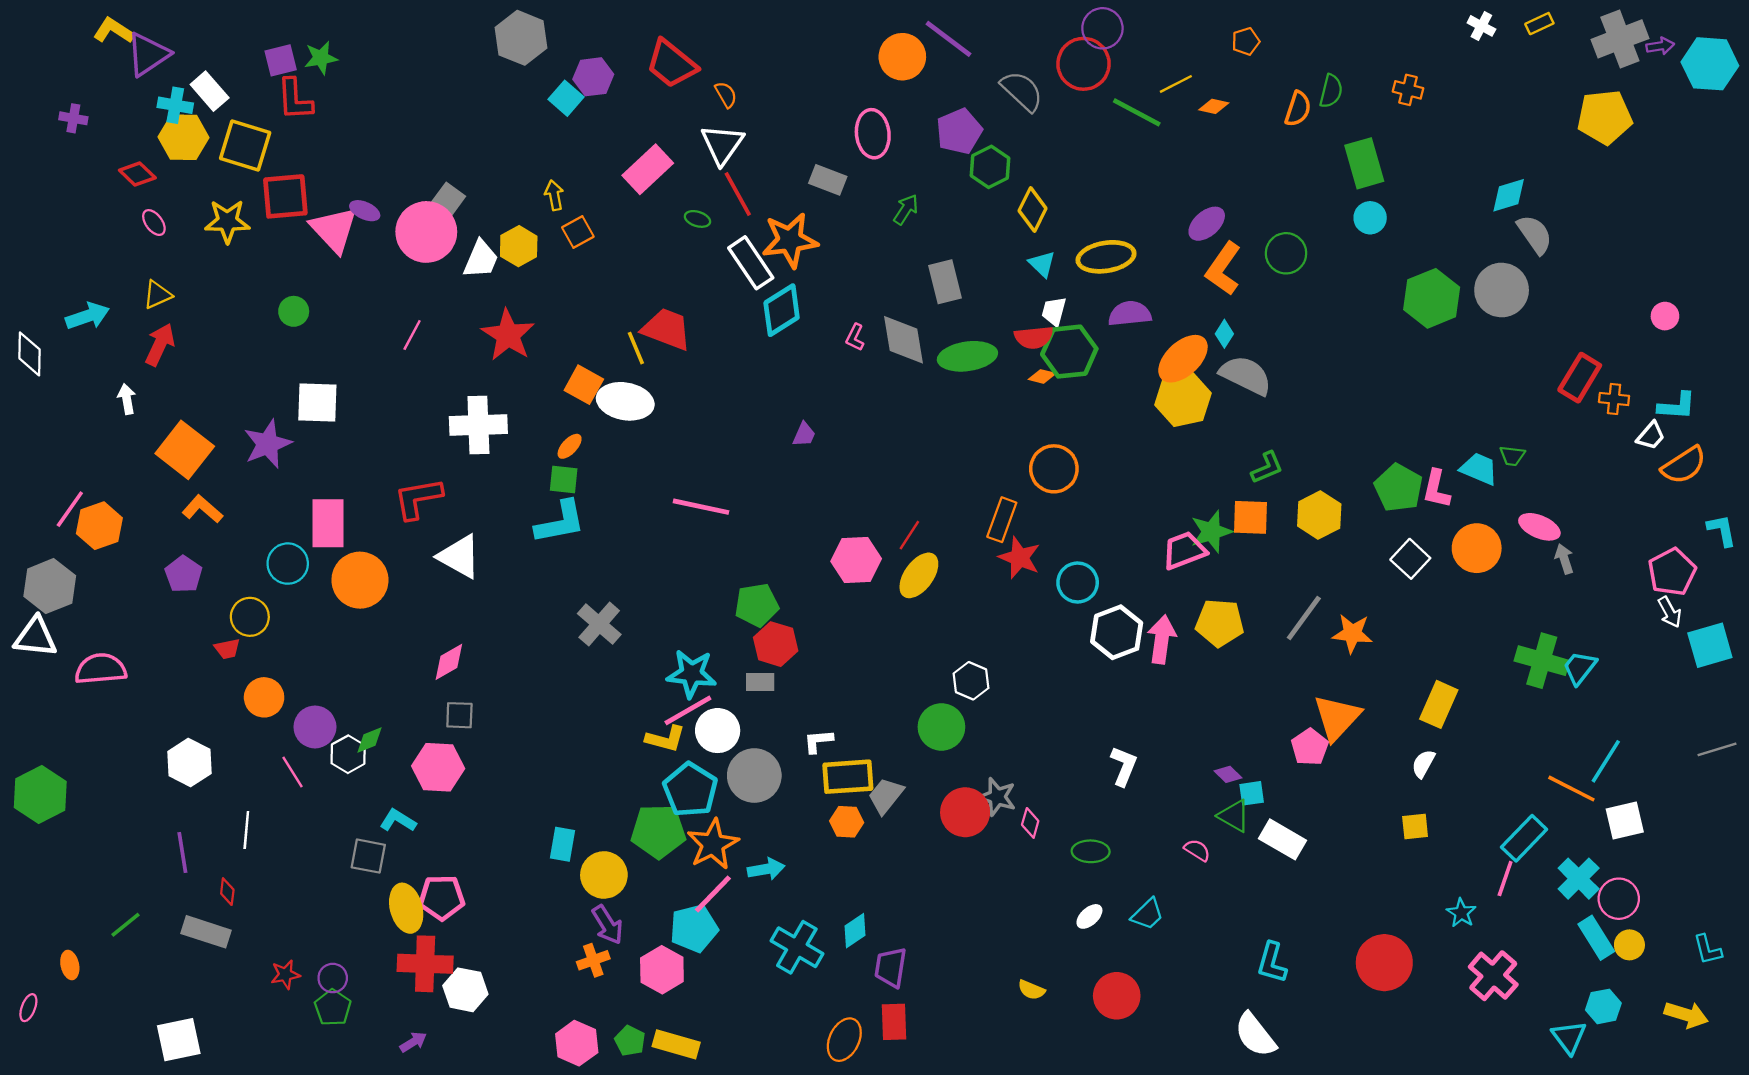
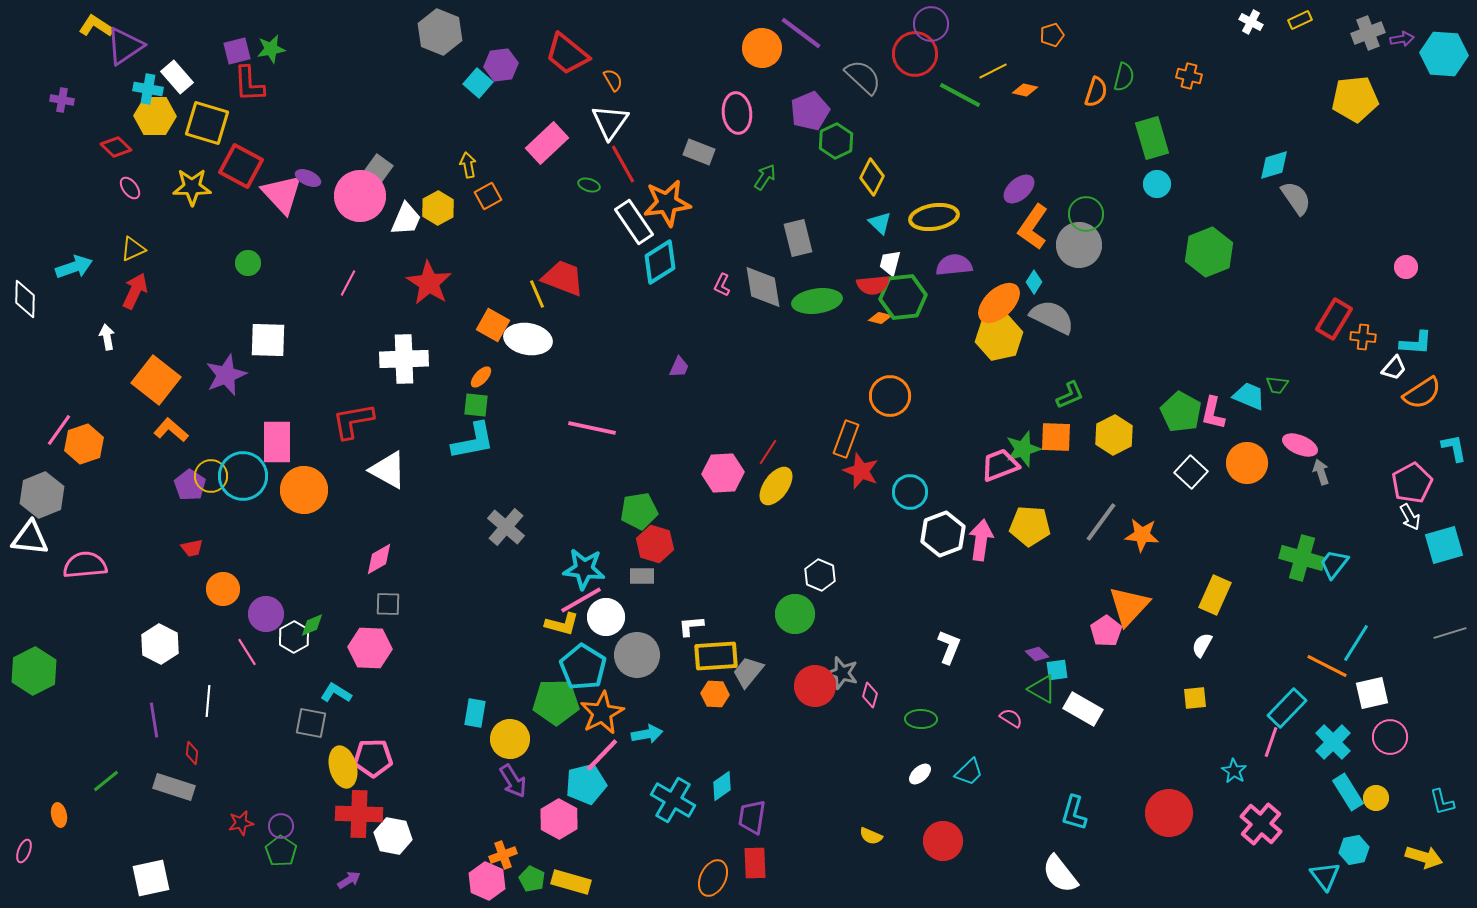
gray cross: (1620, 39) -> (1368, 33), size x0.7
red square: (285, 196) -> (241, 166), turned 33
gray circle: (1502, 290) -> (1079, 245), moved
cyan circle: (288, 564) -> (243, 476), size x1.4
purple pentagon: (184, 574) -> (190, 485), moved
yellow circle: (250, 617) -> (211, 476), moved
pink circle: (1619, 899) -> (1390, 737), moved
orange cross: (593, 960) -> (503, 855), moved

